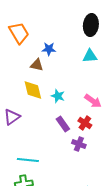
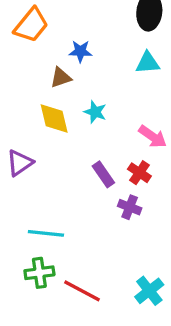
orange trapezoid: (19, 33) -> (31, 25), turned 70
brown triangle: (37, 65) -> (61, 78), turned -32
cyan star: (58, 96) -> (95, 112), moved

